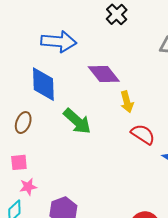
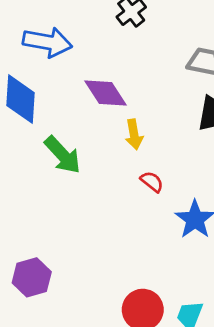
red semicircle: (143, 134) -> (152, 182), size x0.7

